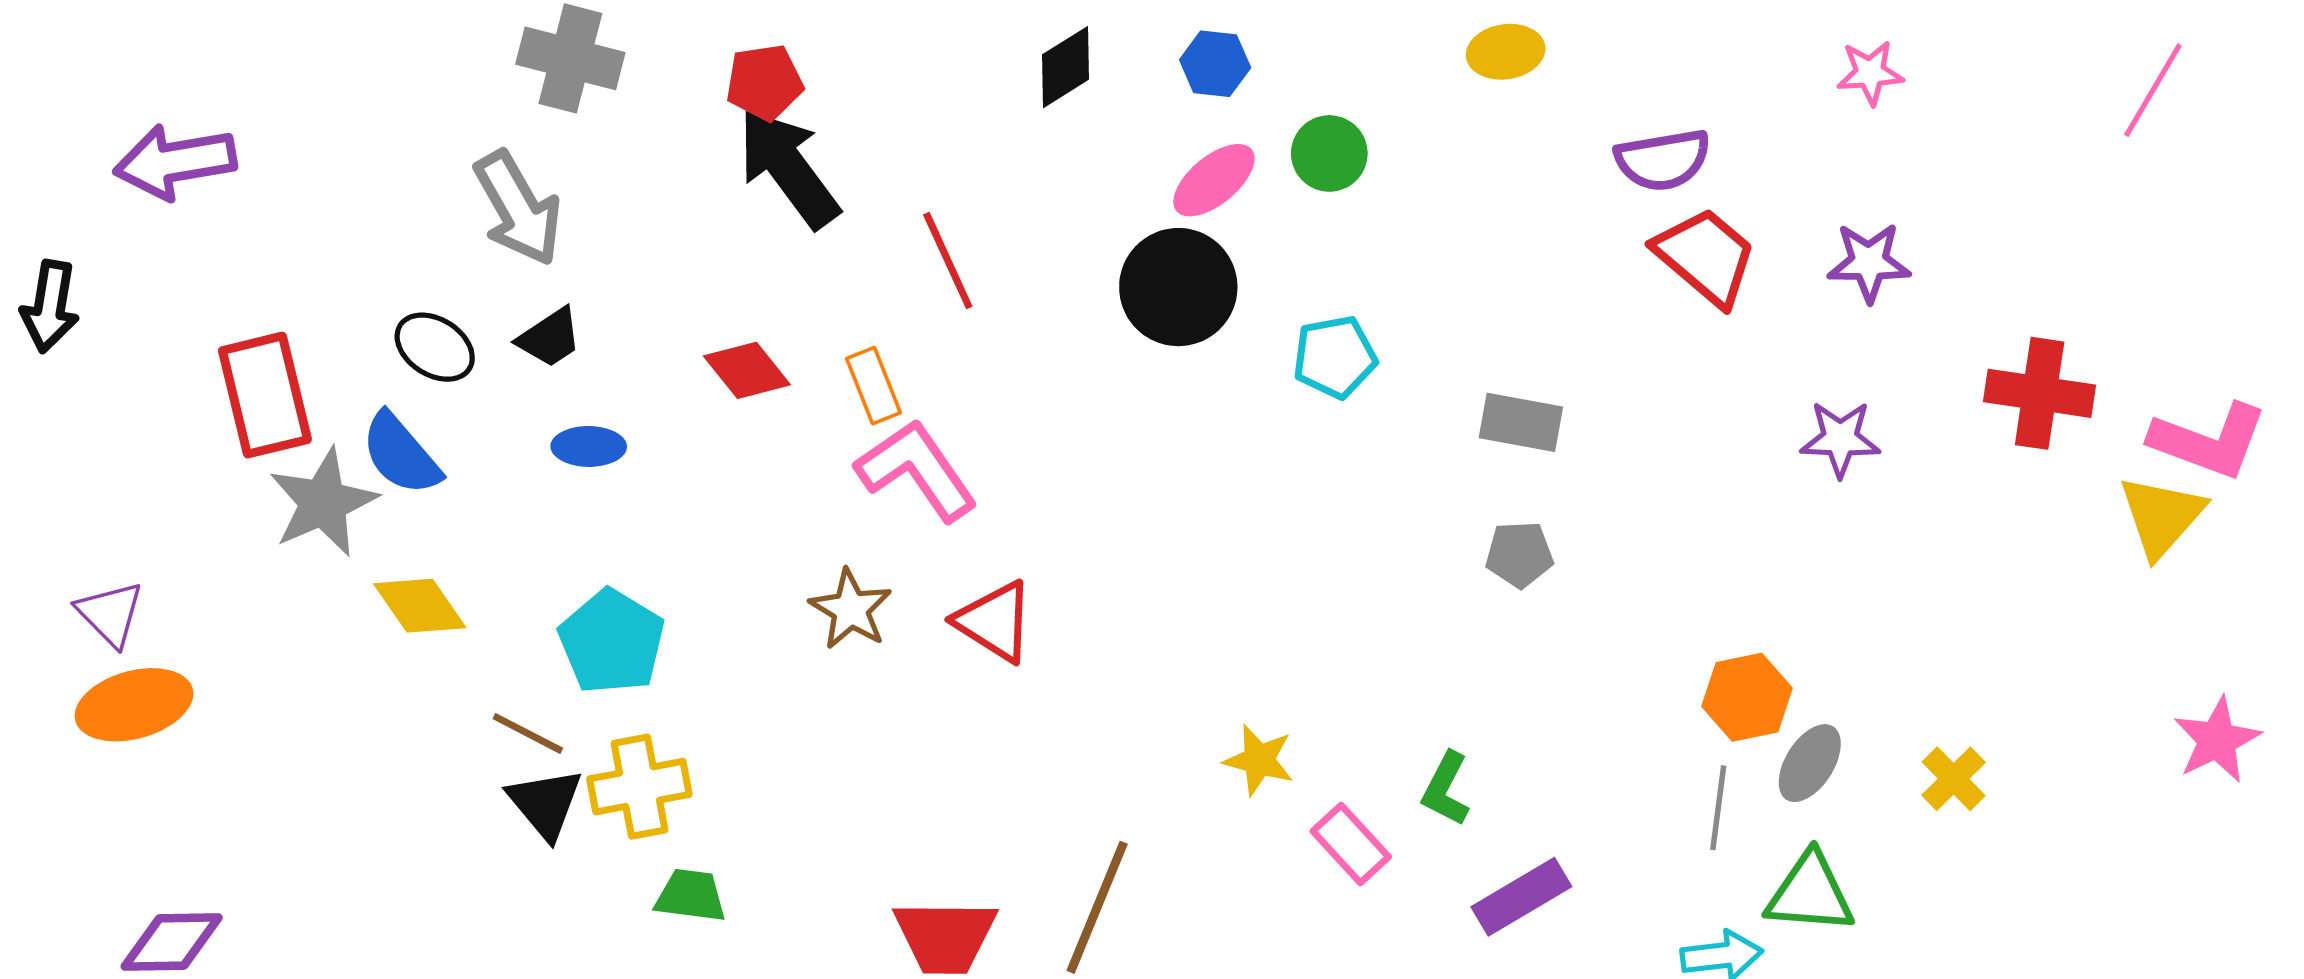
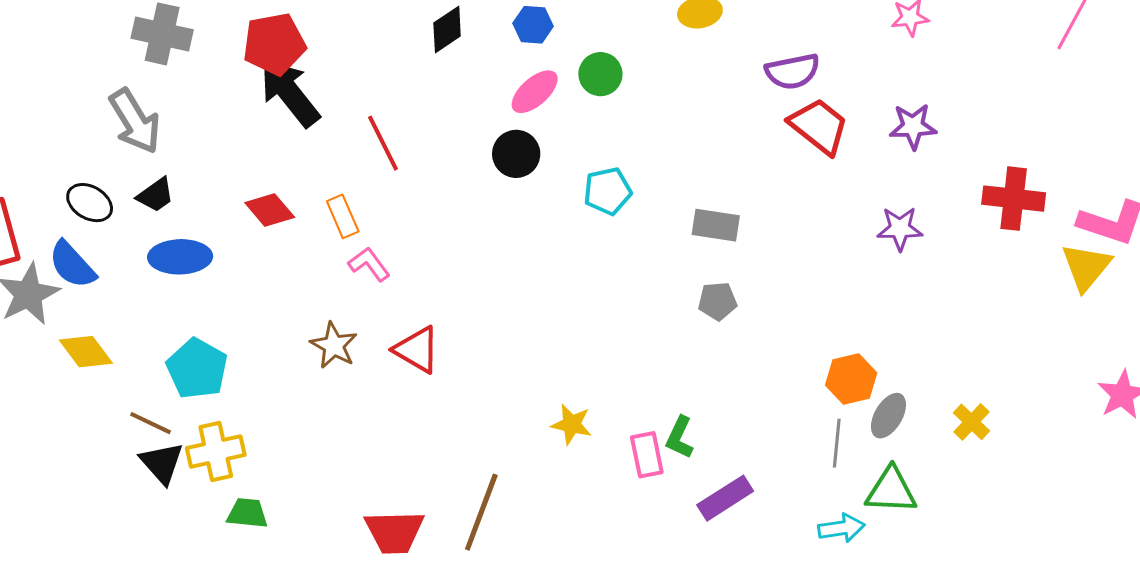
red pentagon: (764, 82) -> (274, 44), size x1.4
black circle: (1178, 287) -> (516, 154), size x0.7
blue ellipse: (589, 446) -> (180, 257), size x1.5
pink L-shape: (917, 470) -> (369, 264), size x0.6
pink rectangle: (1351, 844) -> (647, 455), moved, turned 33

